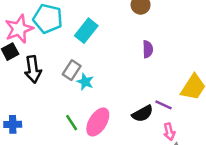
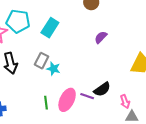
purple semicircle: (148, 49) -> (101, 37), turned -128
purple line: (164, 105) -> (87, 96), moved
green line: (72, 123) -> (46, 103), turned 32

